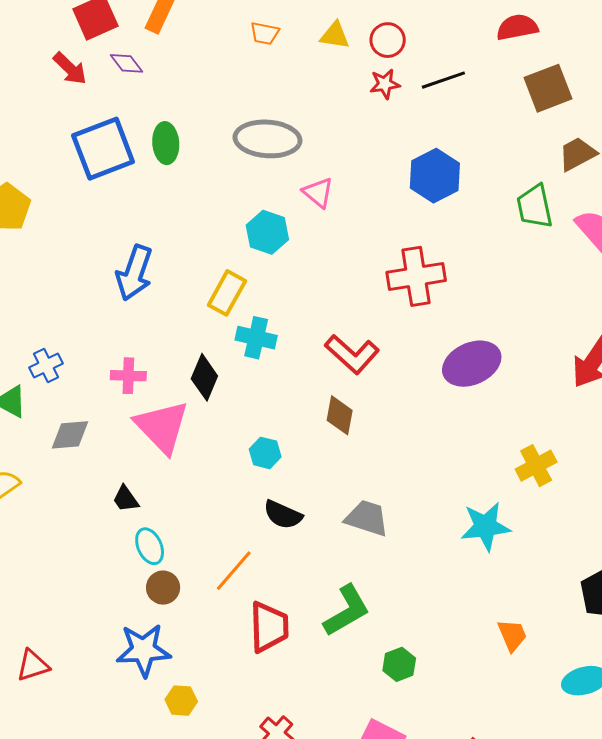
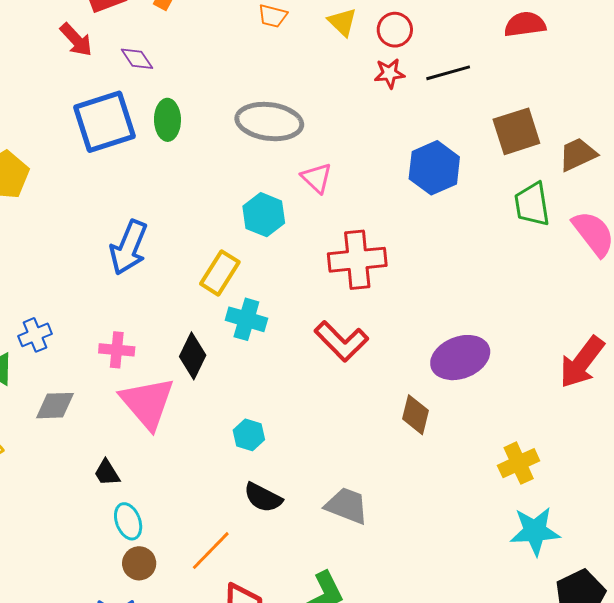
yellow triangle: (335, 35) -> (342, 22), turned 32
purple diamond: (127, 63) -> (137, 59), moved
brown square: (548, 88) -> (516, 131), moved
red cross: (416, 276) -> (357, 260), moved
brown diamond: (340, 415) -> (415, 415), moved
cyan star: (486, 526) -> (535, 531), moved

